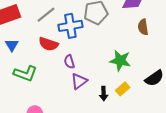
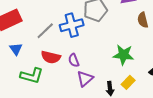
gray line: (46, 15) -> (45, 31), moved
red semicircle: (48, 44) -> (51, 57), moved

